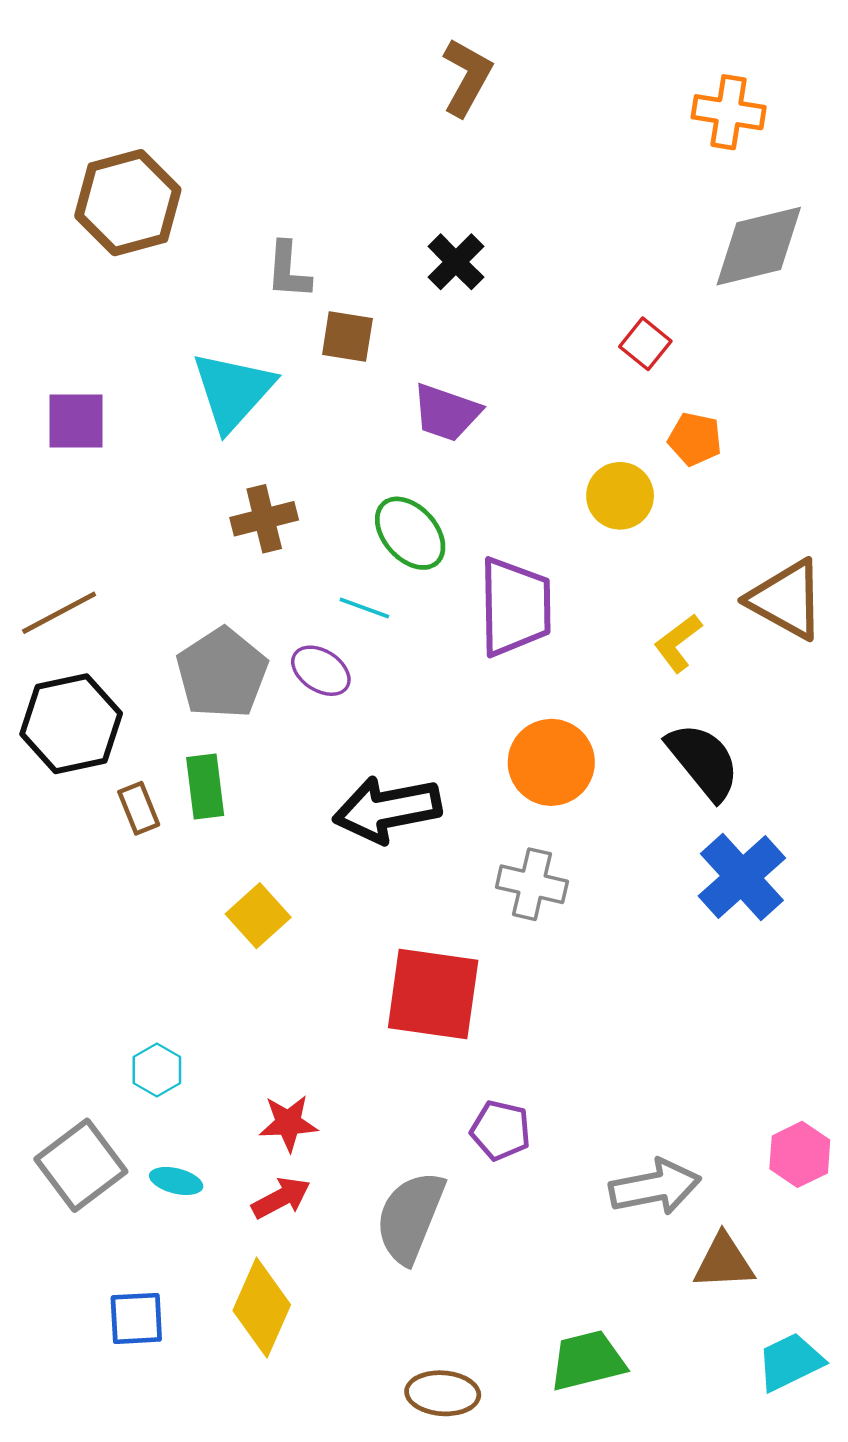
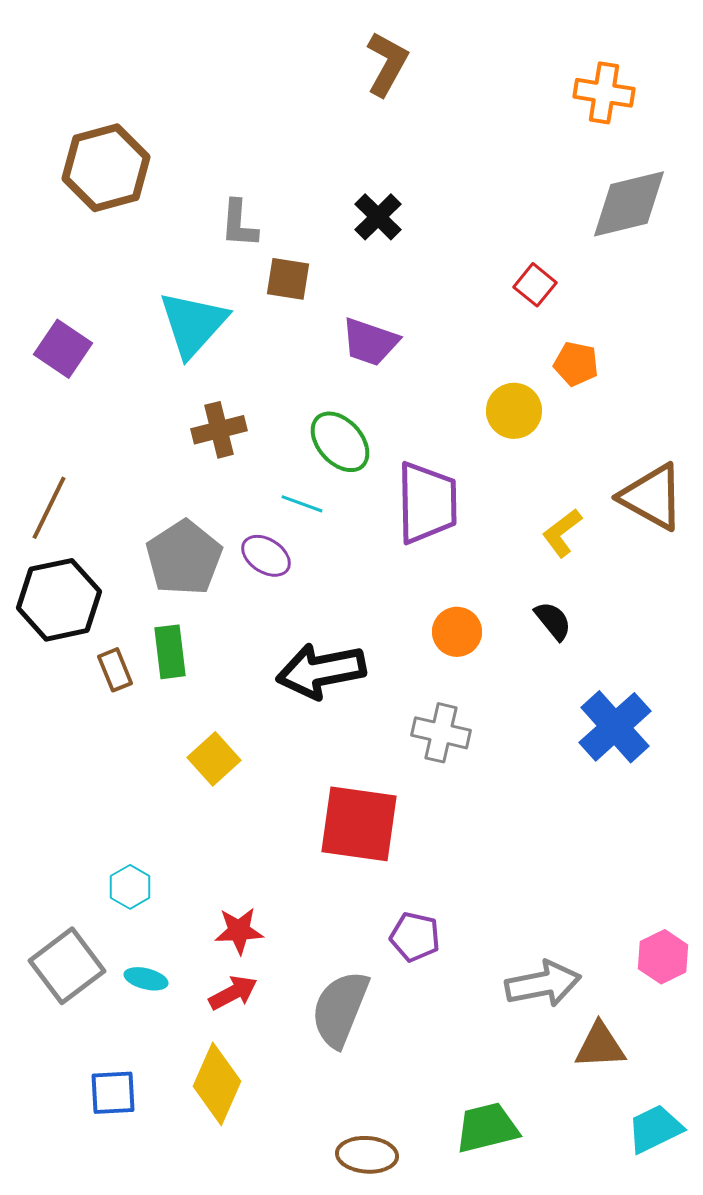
purple square: (76, 421) -> (63, 349), turned 34
brown line: (59, 613) -> (49, 508), turned -36
black semicircle: (703, 761) -> (553, 621), moved, size x0.6
orange circle: (551, 762) -> (457, 632), size x0.7

